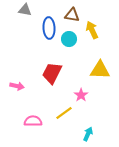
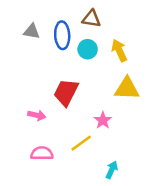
gray triangle: (25, 10) -> (32, 31), moved
yellow arrow: (92, 30) -> (119, 50), moved
pink arrow: (17, 86) -> (37, 115), moved

